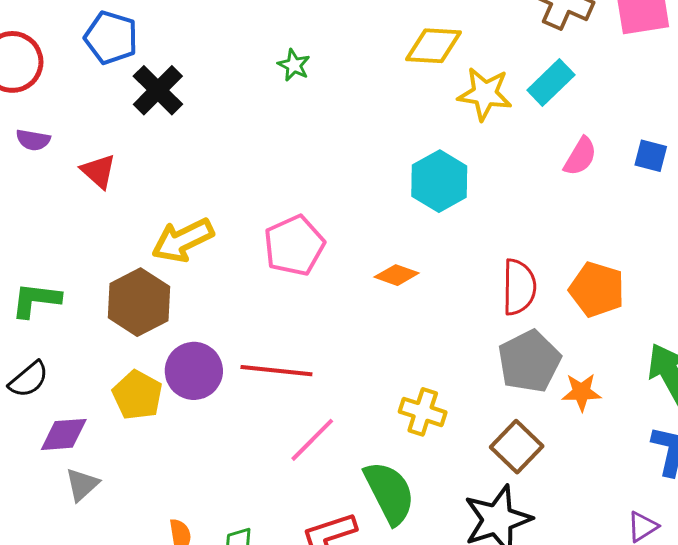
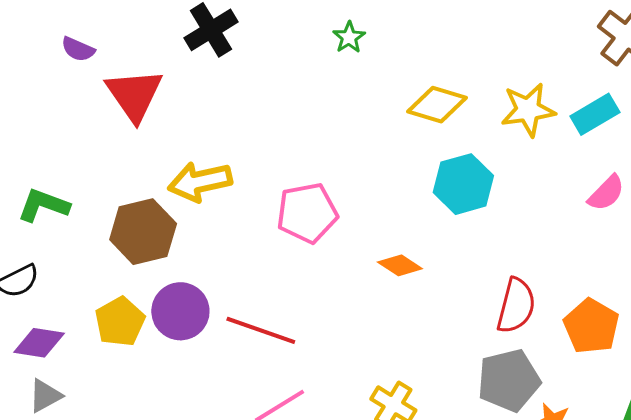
yellow diamond: (434, 46) -> (437, 105), moved
yellow star: (485, 94) -> (528, 110), turned -30
red triangle: (98, 171) -> (134, 95), size x1.6

